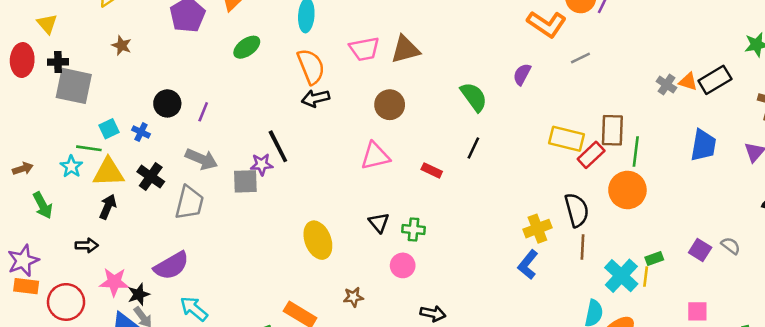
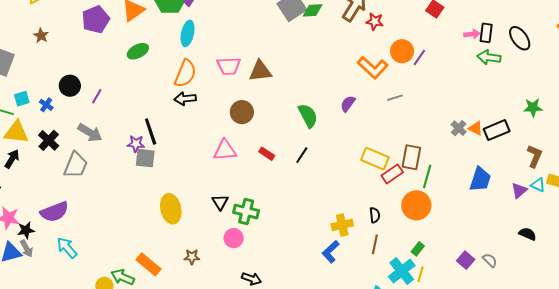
orange semicircle: (311, 66) -> (185, 73), turned 36
red rectangle: (432, 170) -> (267, 154), moved
gray square: (245, 181) -> (145, 158), moved
black semicircle: (577, 210) -> (375, 215), size x0.6
green cross: (414, 229) -> (246, 211), size x1.4
green rectangle: (654, 259) -> (418, 249), moved, turned -40

